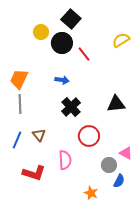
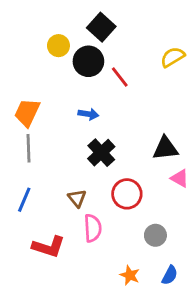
brown triangle: (39, 135) -> (77, 198), moved
pink triangle: (126, 153) -> (180, 178), moved
blue semicircle: (119, 181) -> (170, 275), moved

